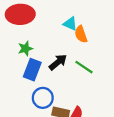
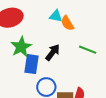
green star: (25, 49) -> (21, 47), size x1.5
green line: (84, 67) -> (88, 50), moved

